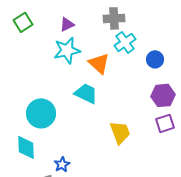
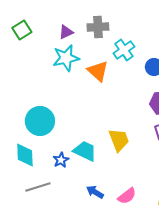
gray cross: (114, 18) -> (98, 27), moved
cyan trapezoid: (86, 93) -> (85, 151), moved
blue star: (62, 164) -> (61, 160), moved

